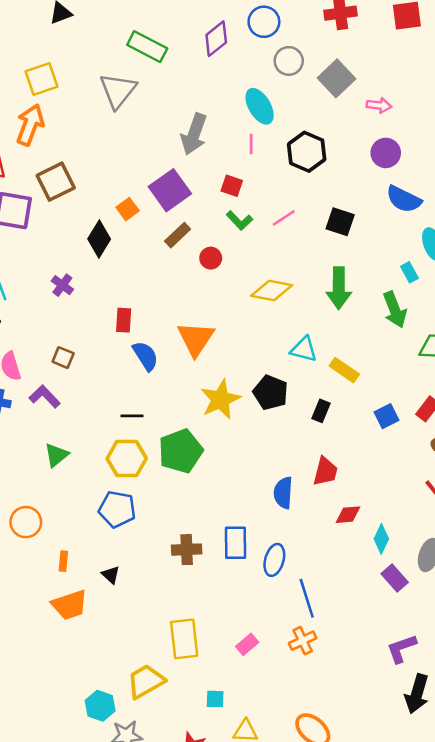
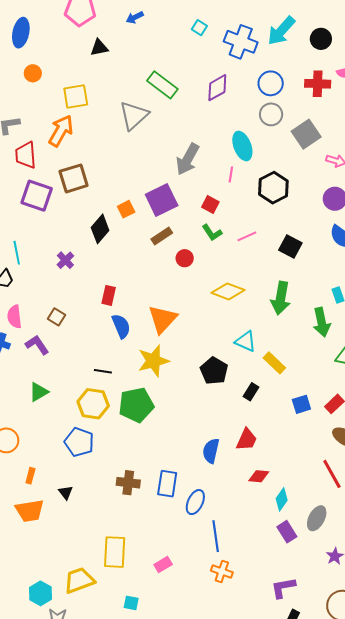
blue circle: (264, 22) -> (271, 83), moved
yellow star: (220, 399) -> (153, 361), moved
orange cross: (303, 641) -> (222, 572), moved, turned 35

